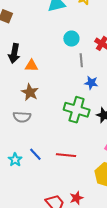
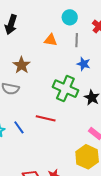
orange triangle: (31, 66) -> (51, 40), moved
red line: (66, 155) -> (46, 118), moved

